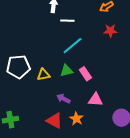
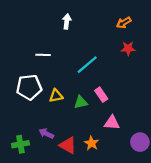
white line: (67, 21) -> (43, 55), moved
green triangle: (66, 71) -> (81, 102), moved
purple arrow: (63, 99) -> (46, 133), moved

